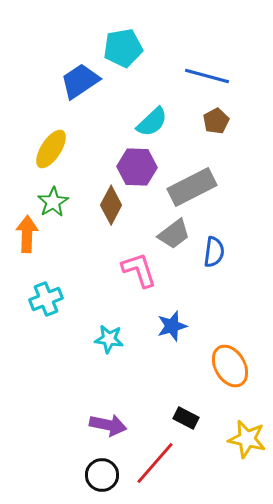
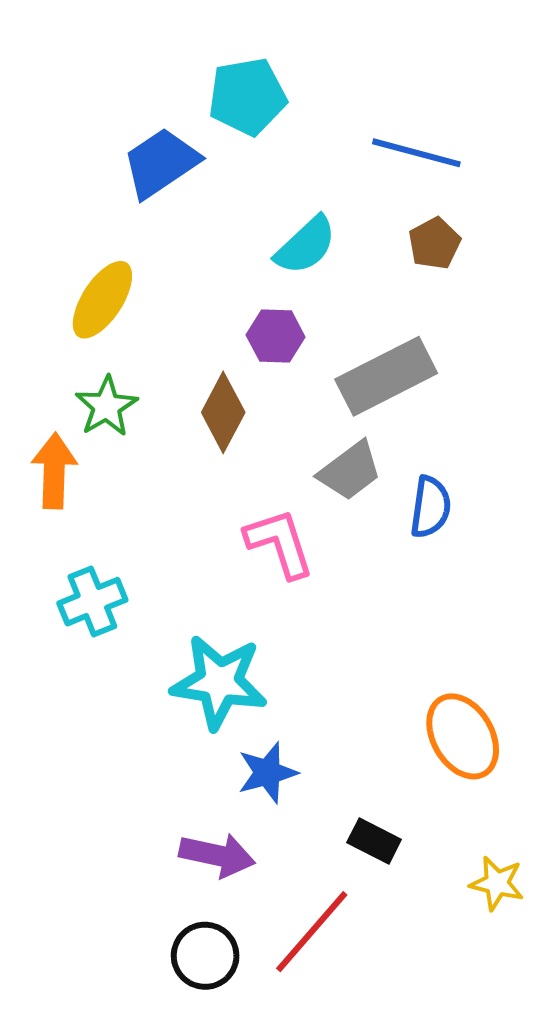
purple hexagon: (137, 167) -> (276, 336), size x0.7
blue star: (172, 326) -> (267, 773), moved
cyan star: (109, 339) -> (219, 682), size x1.6
yellow star: (247, 439) -> (497, 883), size x0.7

